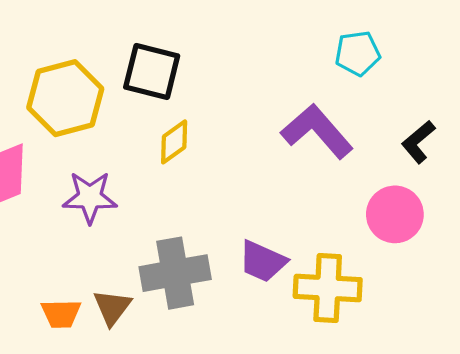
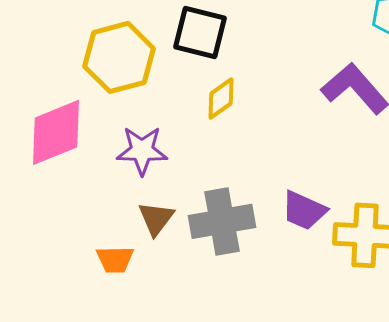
brown triangle: (112, 307) -> (156, 218), moved

